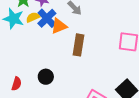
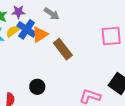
brown rectangle: (79, 45) -> (63, 49), turned -35

